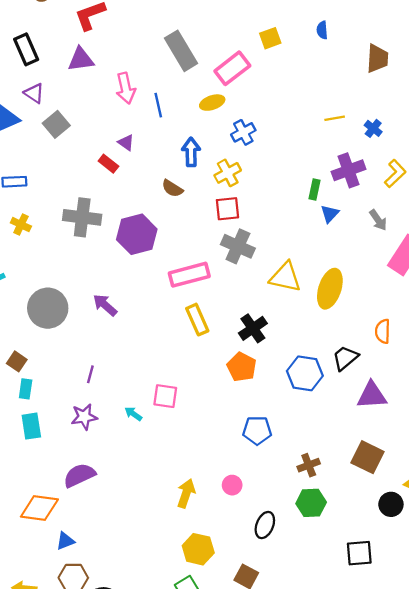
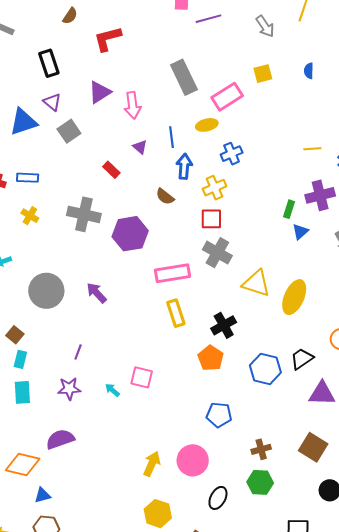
purple triangle: (81, 59) -> (100, 92), moved, turned -30
blue line: (158, 105) -> (171, 137), moved
purple triangle: (126, 142) -> (140, 147), moved
pink circle: (232, 485) -> (193, 460), size x1.8

